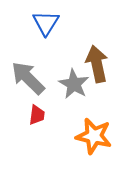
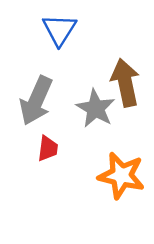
gray arrow: (28, 78) -> (36, 101), turned -111

